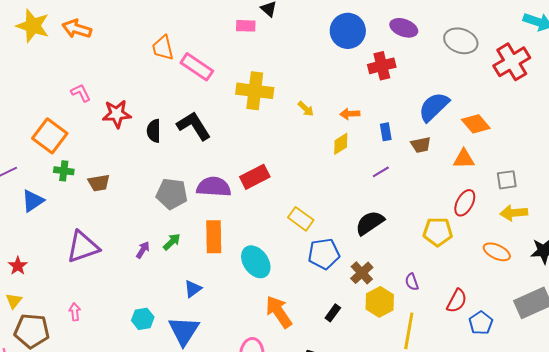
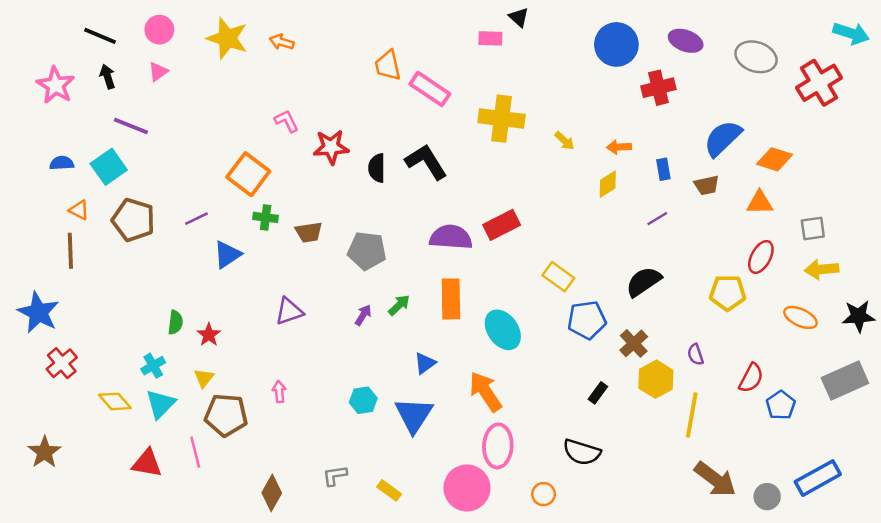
orange arrow: (77, 29) -> (282, 42), size x0.7
orange diamond: (476, 124) -> (775, 159), turned -32
gray pentagon: (172, 194) -> (367, 251), moved
purple triangle: (83, 247) -> (289, 311), size x0.7
orange arrow: (279, 312) -> (485, 392), moved

